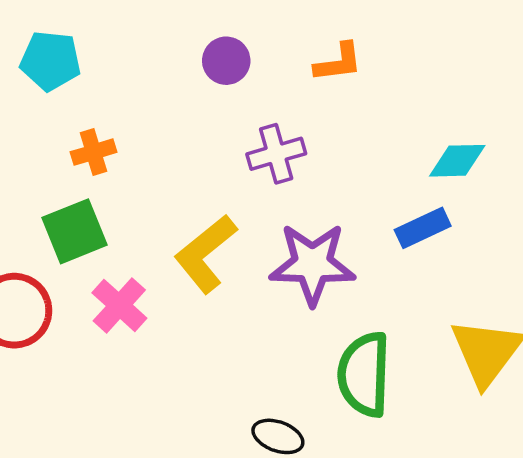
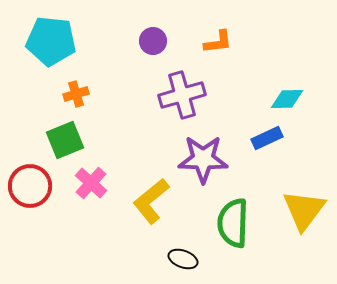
cyan pentagon: (50, 61) -> (51, 41), size x1.4
purple cross: (276, 154) -> (182, 95), size x1.4
yellow L-shape: (206, 254) -> (151, 201), moved

